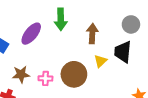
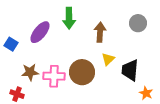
black trapezoid: (123, 52) -> (130, 70), moved
pink cross: (45, 78) -> (54, 76), size x1.5

